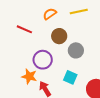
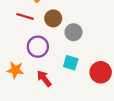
red line: (24, 29) -> (25, 16), moved
orange star: (29, 76) -> (15, 70), moved

